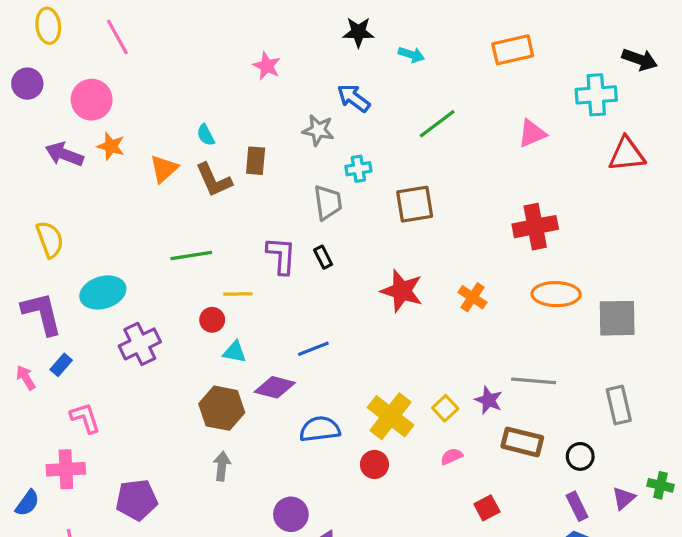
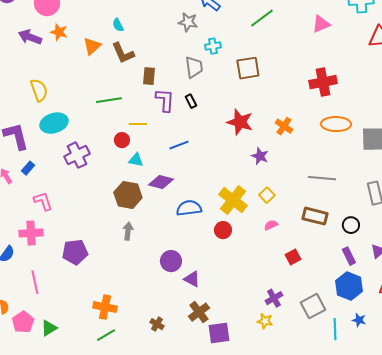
brown rectangle: (256, 161) -> (149, 76), moved
yellow semicircle: (50, 239) -> (39, 90), moved
blue line: (313, 349) -> (179, 145), moved
purple star: (489, 400) -> (260, 156), moved

